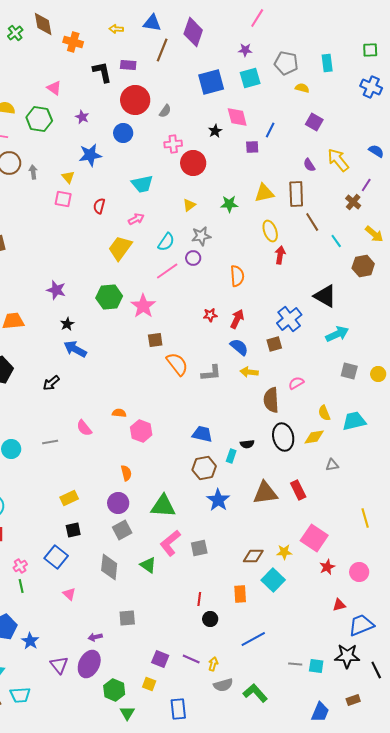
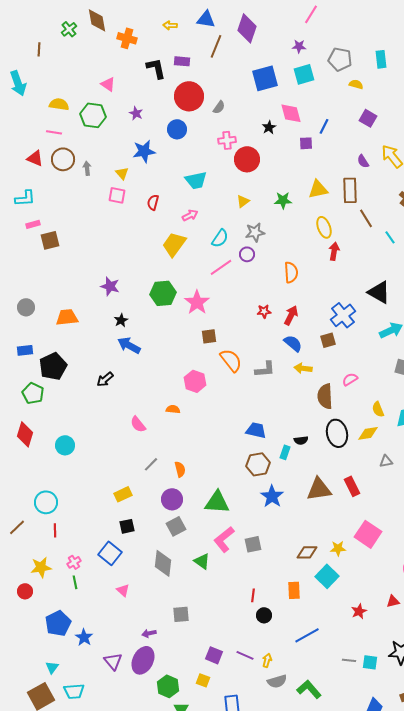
pink hexagon: (141, 431) -> (195, 381), moved
gray line: (50, 442) -> (151, 464), moved, turned -35
red star: (327, 567) -> (359, 611), moved

